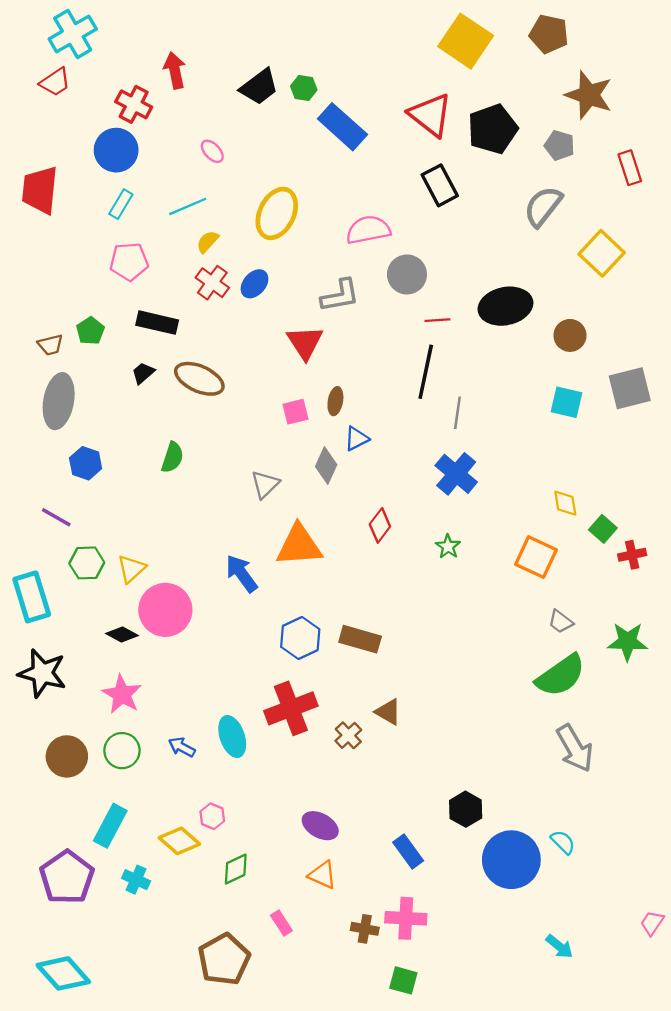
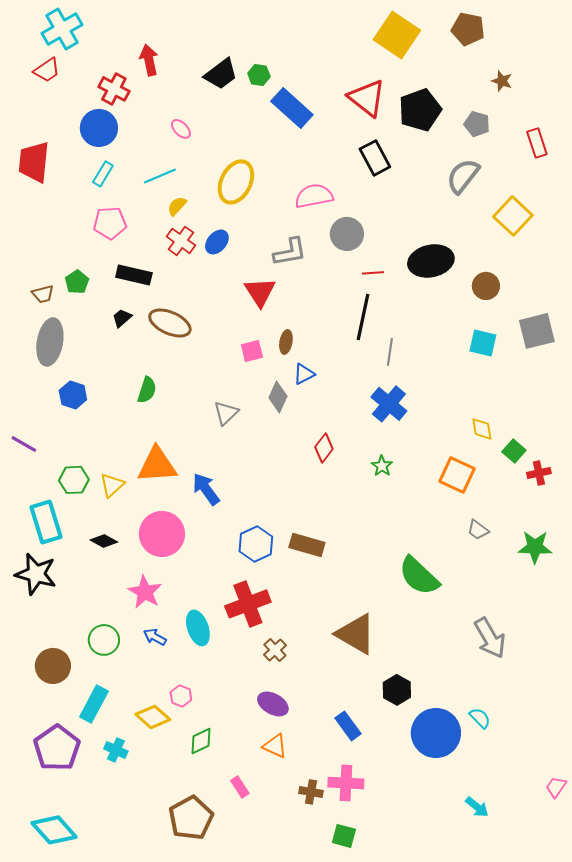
brown star: (589, 95) -> (502, 81), size x0.5
purple line: (56, 517) -> (24, 444), moved
orange triangle: (299, 545) -> (157, 465), moved
cyan rectangle: (32, 597) -> (46, 522), moved
pink circle: (165, 610) -> (162, 534), moved
green semicircle: (561, 676) -> (419, 576), moved, turned 78
pink star: (122, 694) -> (145, 592), moved
brown triangle: (388, 712) -> (356, 634), moved, size x1.8
brown cross: (348, 735) -> (275, 650), moved
brown circle: (67, 756) -> (53, 666), moved

